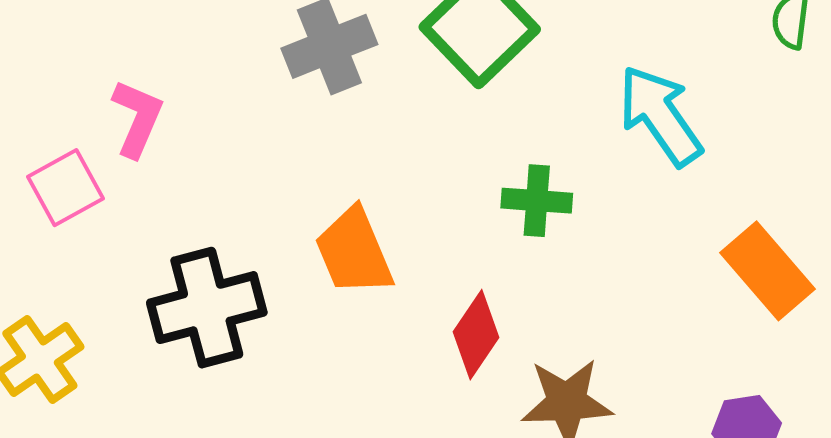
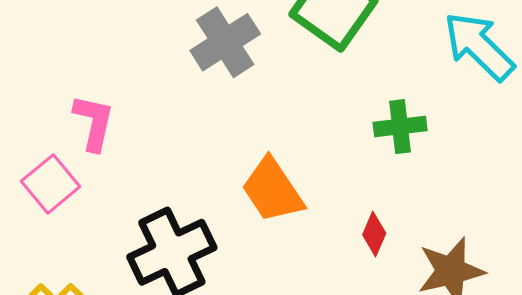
red diamond: (476, 335) -> (374, 234), size x0.7

